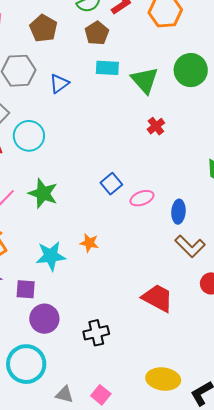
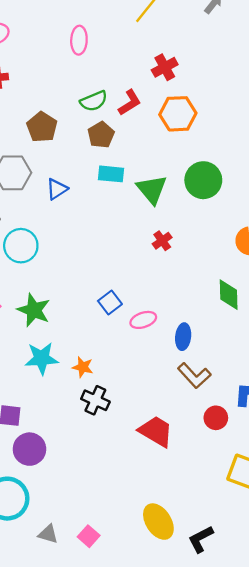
cyan star: (51, 256) -> (41, 358), moved
black cross: (96, 333) -> (95, 400), moved, turned 35
yellow ellipse: (163, 379) -> (158, 522), turned 48

